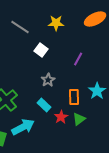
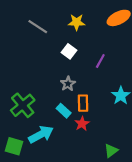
white square: (41, 50) -> (69, 51), moved
orange rectangle: (74, 97) -> (83, 103), moved
green triangle: (79, 119) -> (111, 151), moved

